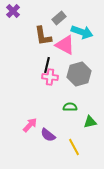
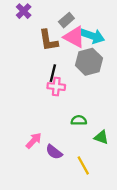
purple cross: (13, 11) -> (24, 11), moved
pink triangle: (65, 45) -> (74, 37), moved
gray hexagon: (79, 74) -> (89, 62), moved
green triangle: (90, 122) -> (101, 137), turned 32

